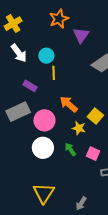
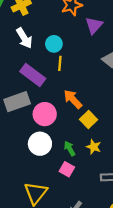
purple rectangle: (30, 86) -> (33, 75), size x1.6
yellow square: (95, 116) -> (89, 120), moved
yellow star: (79, 128) -> (94, 147), moved
pink square: (93, 154) -> (67, 169), moved

